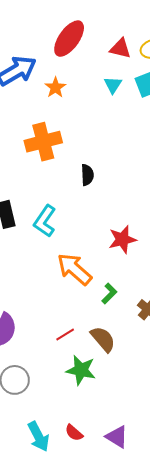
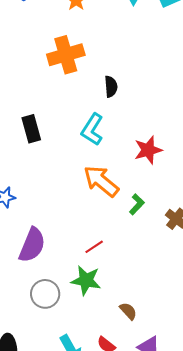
cyan L-shape: (45, 221) -> (92, 130), moved
brown semicircle: (103, 339) -> (128, 311), moved, size x0.7
green star: (81, 370) -> (86, 280), moved

